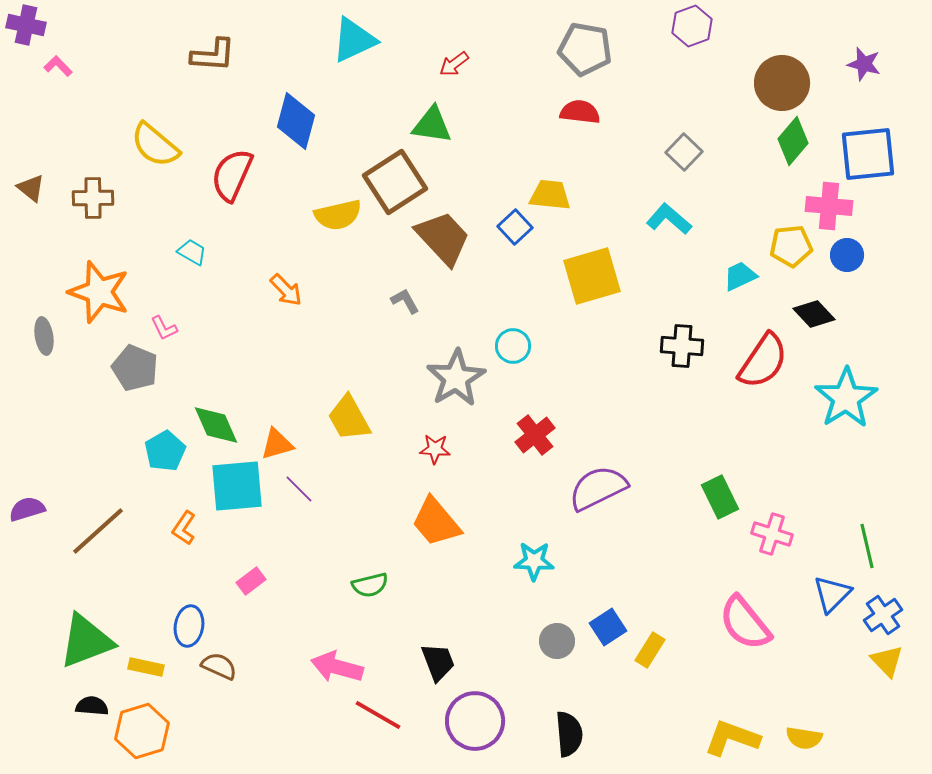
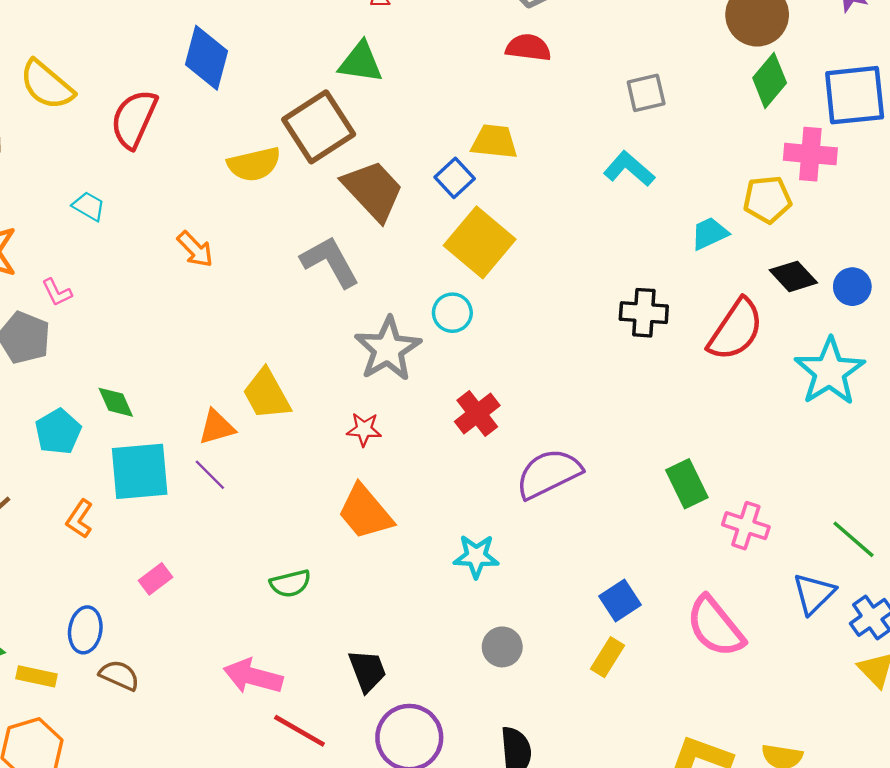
gray square: (684, 152) -> (646, 93), turned 33
blue circle: (847, 255) -> (852, 287), moved
yellow square: (592, 276) -> (480, 242), moved, turned -34
gray L-shape: (405, 301) -> (330, 262), size x1.8
green diamond: (216, 425) -> (116, 402), size x0.7
orange triangle: (277, 444) -> (217, 427), moved
green line: (867, 546) -> (853, 539), turned -36
blue square: (608, 627) -> (620, 600), moved

